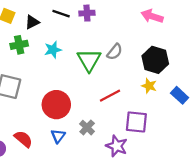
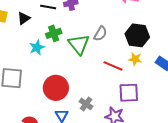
green cross: (19, 45) -> (54, 33), moved
cyan star: (53, 50) -> (37, 47), moved
red line: (110, 96) -> (113, 66), moved, turned 60

